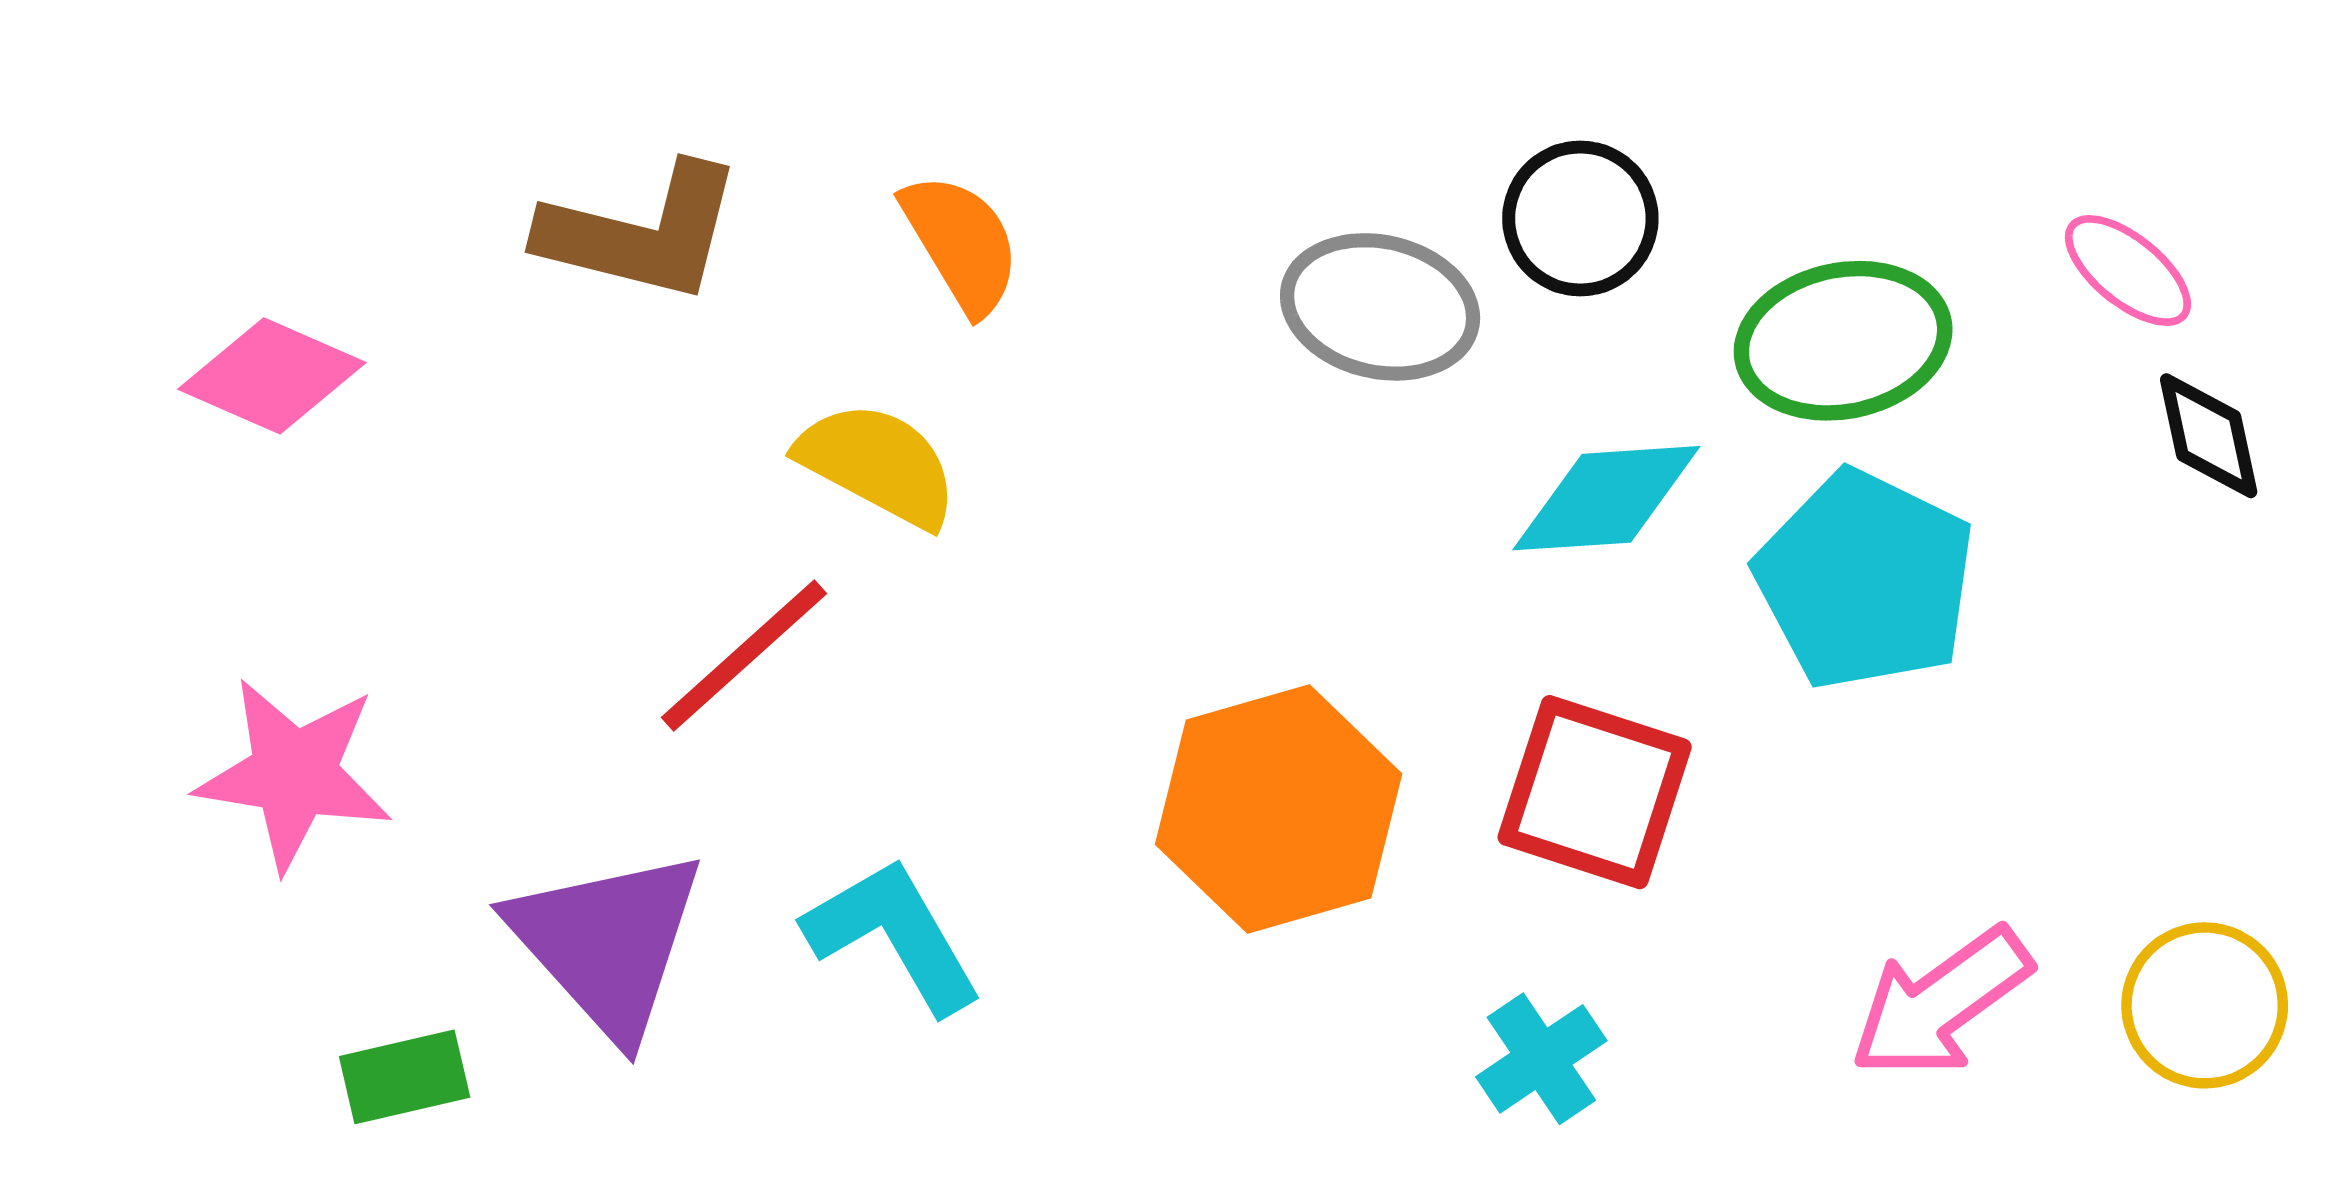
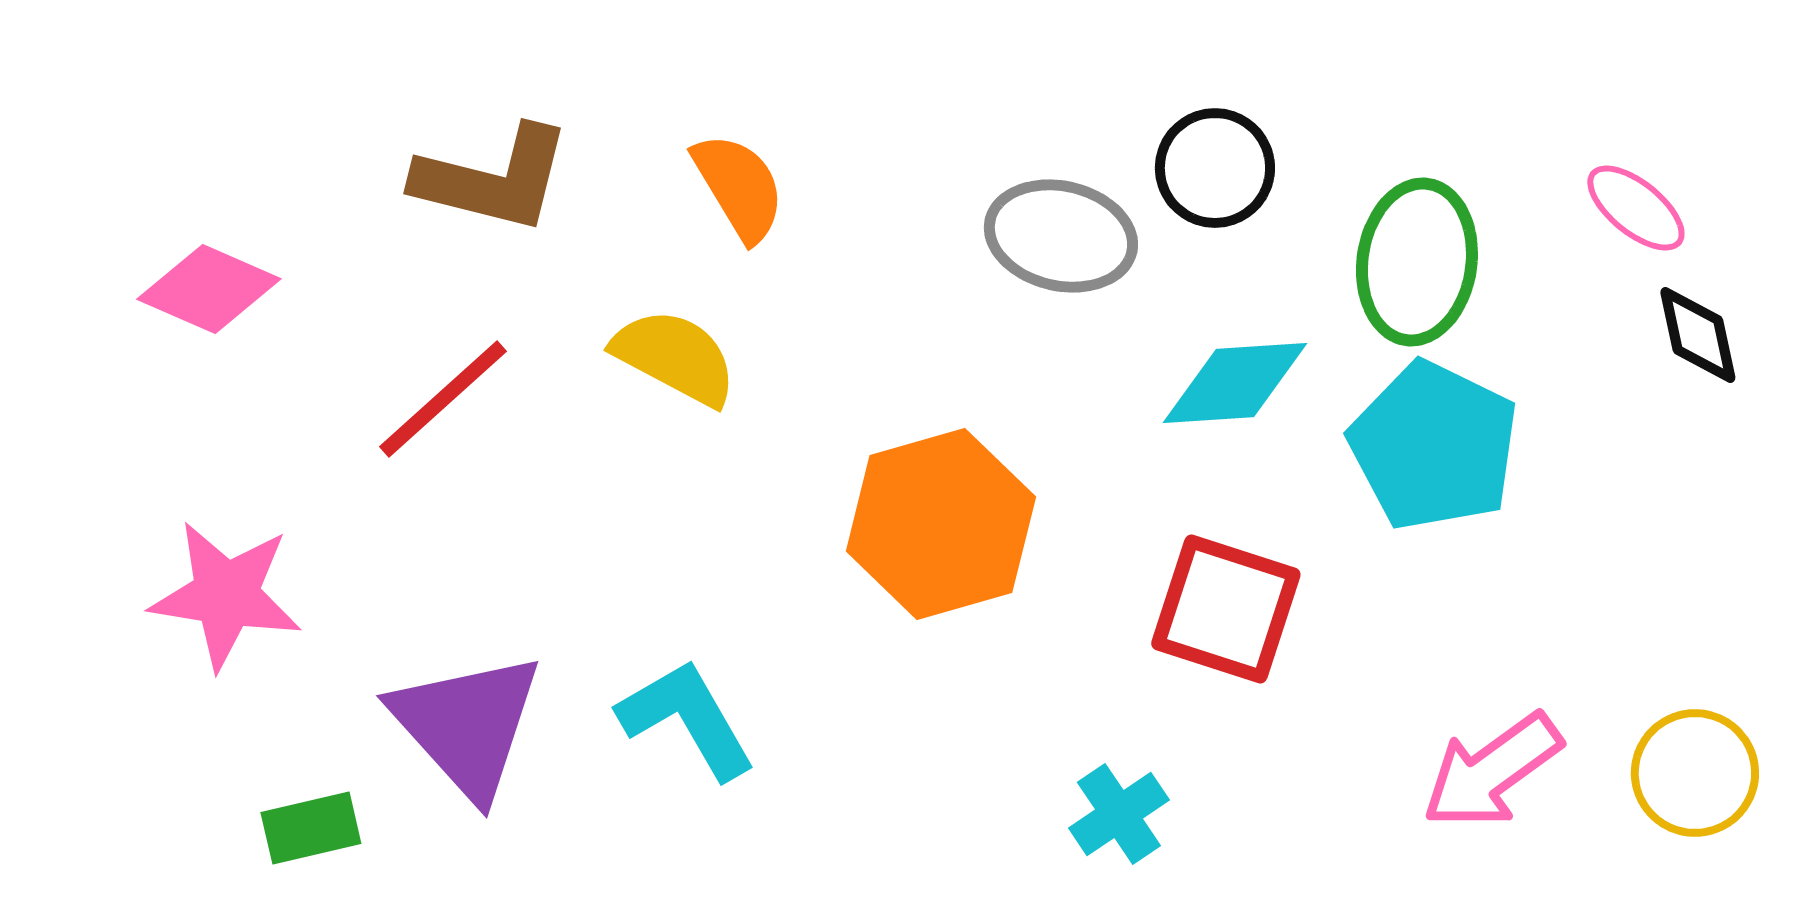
green ellipse: (1843, 341) -> (1417, 262), turned -70
red line: (744, 656) -> (443, 399), moved
orange hexagon: (1279, 809) -> (941, 524), moved
cyan cross: (1541, 1059) -> (1119, 814), moved

